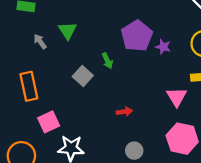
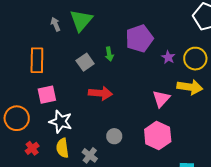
green triangle: (68, 31) -> (81, 20), size x1.4
purple star: (163, 47) -> (168, 57), moved
red arrow: (124, 112) -> (100, 93), moved, size x1.6

